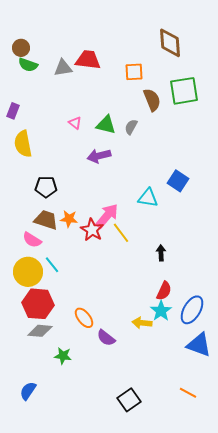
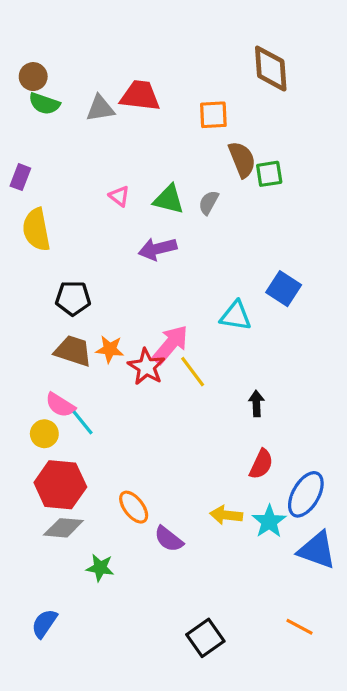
green square: (184, 91) -> (269, 174), moved, size x0.6
pink semicircle: (32, 240) -> (60, 405), moved
yellow circle: (28, 272) -> (44, 434), size x0.6
cyan star: (161, 311) -> (269, 521), moved

